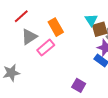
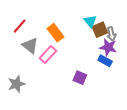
gray triangle: (29, 37) -> (30, 46), turned -42
purple square: (79, 85) -> (80, 78), moved

